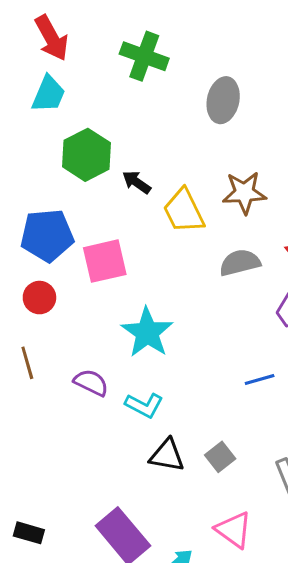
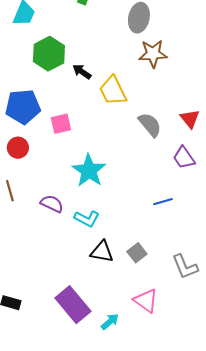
brown star: (244, 193) -> (153, 54), moved
pink square: (105, 261) -> (61, 124), size x0.7
gray semicircle: (240, 263) -> (150, 125), turned 64

